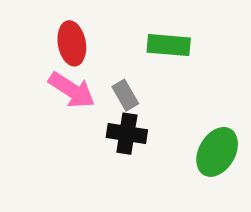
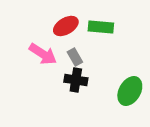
red ellipse: (72, 43) -> (66, 26), moved, turned 70

